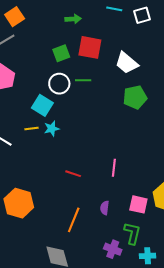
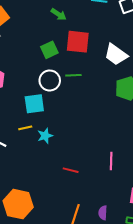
green arrow: (73, 19) -> (59, 14), turned 42
cyan square: (42, 105) -> (34, 104), turned -35
cyan star: (52, 129) -> (45, 136), moved
purple semicircle: (105, 208) -> (103, 213), moved

